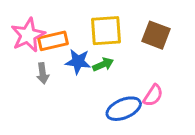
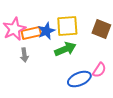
blue star: (78, 62) -> (46, 31), moved, turned -30
green arrow: (103, 64) -> (65, 49), size x1.5

